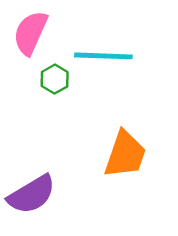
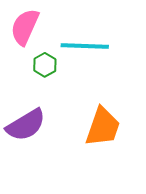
purple semicircle: (32, 194) -> (26, 125), moved

